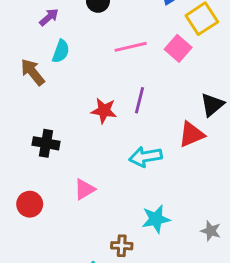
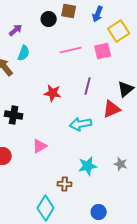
pink square: (178, 48) -> (103, 51), turned 36
purple line: (140, 100) -> (88, 86), moved
gray star: (211, 231) -> (121, 164), moved

